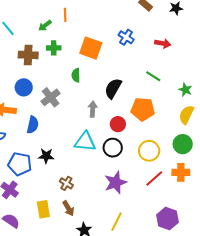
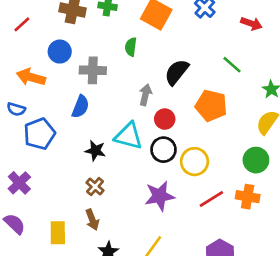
gray cross: (51, 97) -> (93, 70), turned 30
red circle: (118, 124) -> (165, 119), moved
blue semicircle: (33, 125) -> (80, 107), moved
yellow circle: (149, 151) -> (194, 162), moved
black star: (46, 156) -> (95, 151), moved
blue pentagon: (20, 164) -> (39, 134), moved, turned 30
yellow rectangle: (43, 209) -> (58, 233), moved

